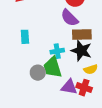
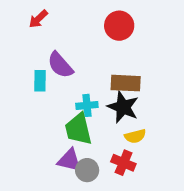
purple semicircle: (70, 18) -> (60, 65), moved
gray circle: (38, 73) -> (87, 170), moved
purple triangle: (69, 87) -> (69, 160), moved

